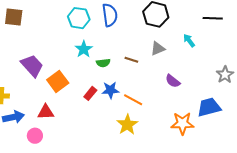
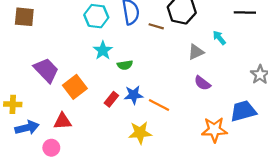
gray triangle: (158, 49) -> (196, 52), moved
brown line: (131, 60) -> (156, 26), moved
yellow star: (127, 125) -> (140, 133), moved, turned 30

